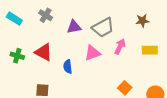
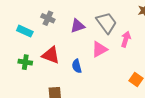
cyan rectangle: (14, 19) -> (25, 31), moved
gray trapezoid: (103, 27) -> (106, 23), turned -90

